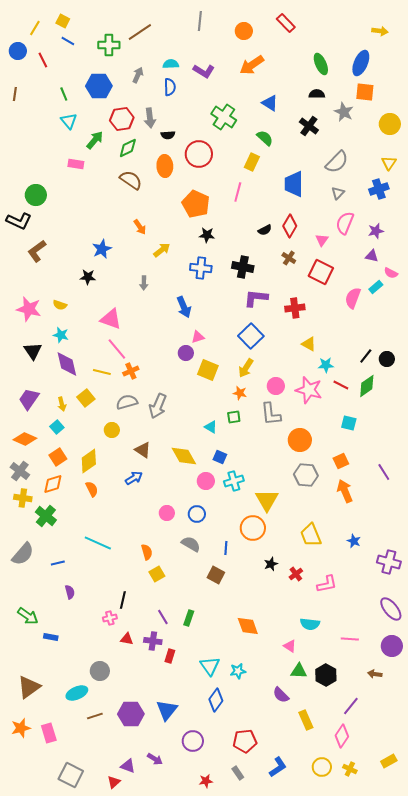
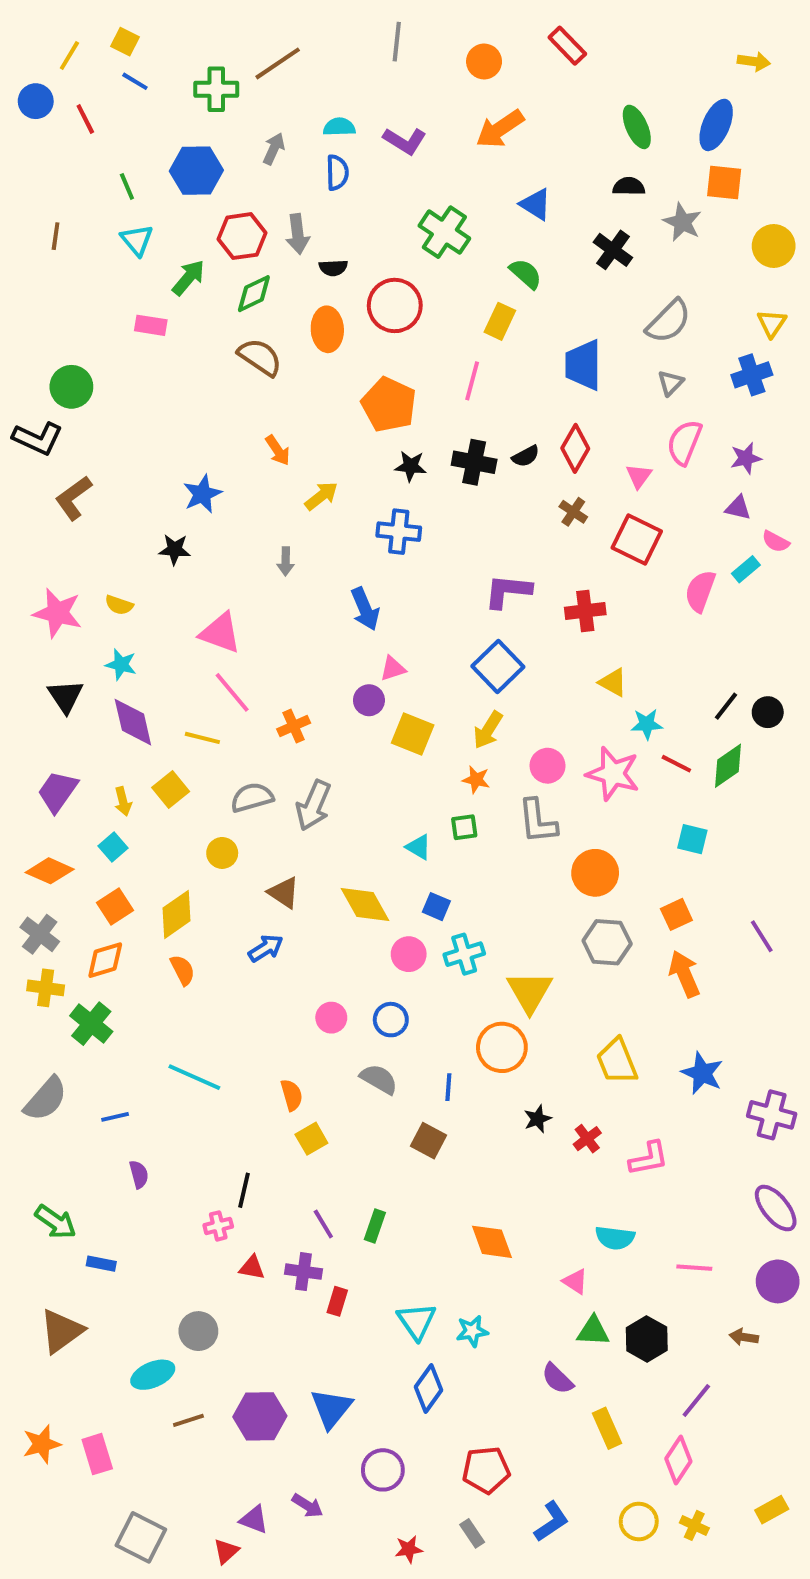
brown line: (15, 94) -> (56, 236), moved
black cross: (243, 267) -> (474, 462), moved
orange cross: (131, 371) -> (294, 726), moved
blue star: (354, 541) -> (702, 1073), size x1.5
brown triangle: (29, 687) -> (62, 1331), moved

